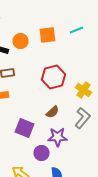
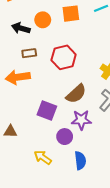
red hexagon: (54, 77) -> (64, 57), moved
brown semicircle: (52, 112) -> (76, 94), size x1.5

